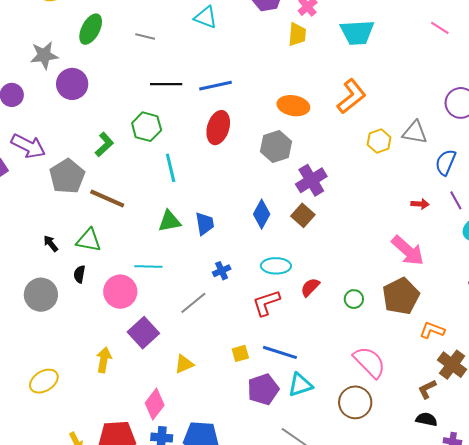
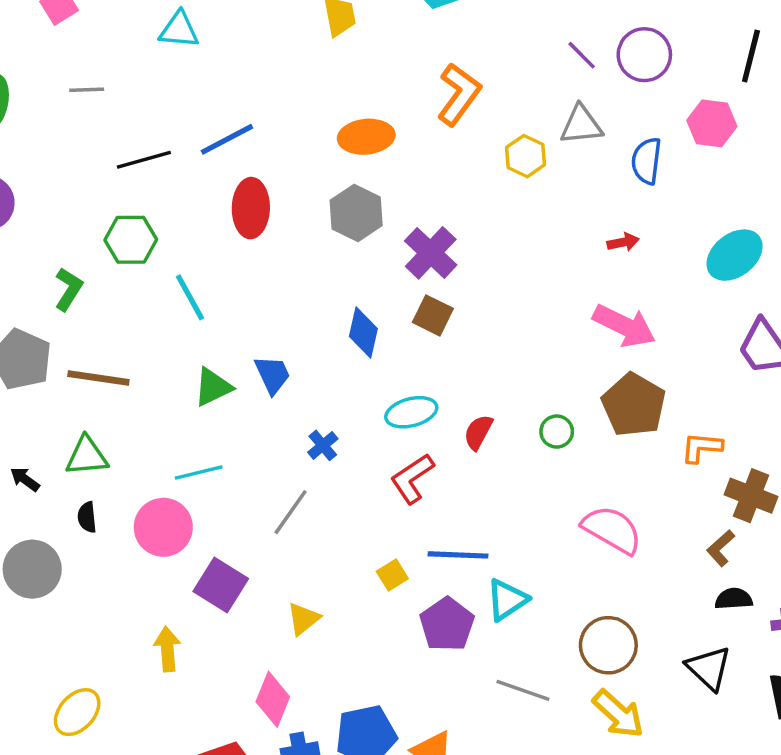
purple line: (456, 200) -> (582, 55), moved
brown circle: (355, 402) -> (608, 645), moved

